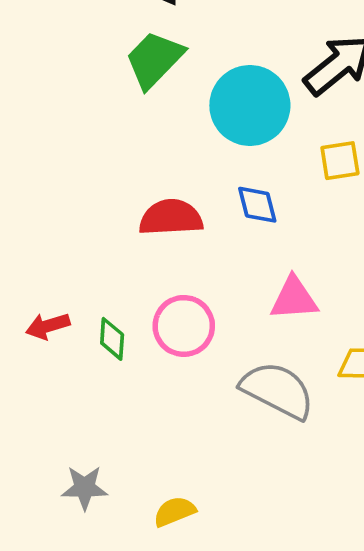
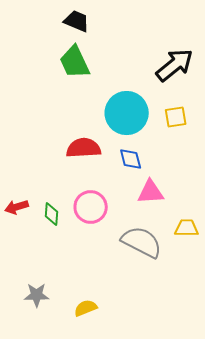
green trapezoid: (154, 60) -> (75, 62), turned -69
cyan circle: (250, 105) -> (127, 113), moved
blue diamond: (257, 205) -> (131, 159), moved

